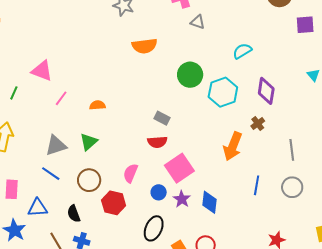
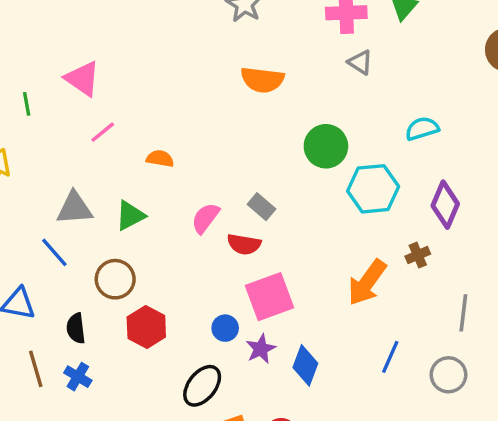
green line: (14, 93) -> (27, 104), turned -48
pink semicircle: (131, 173) -> (205, 218), moved

